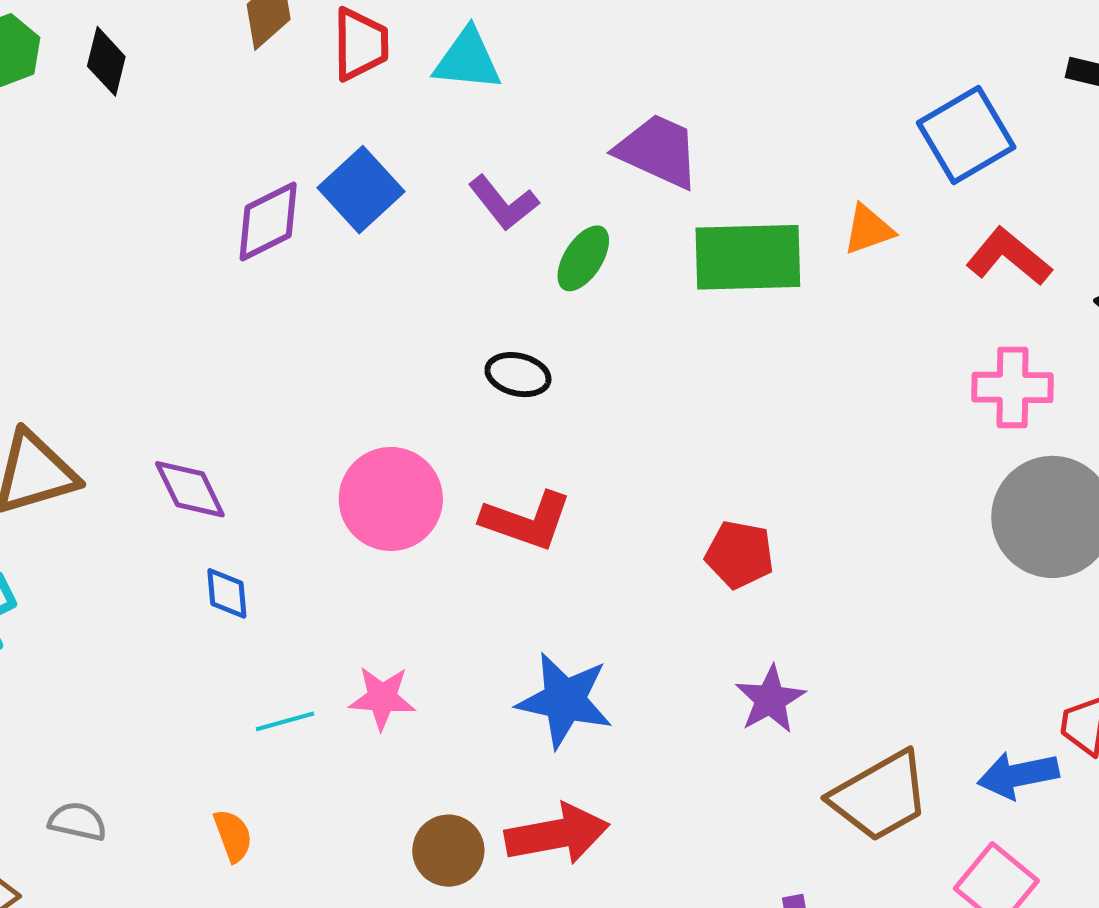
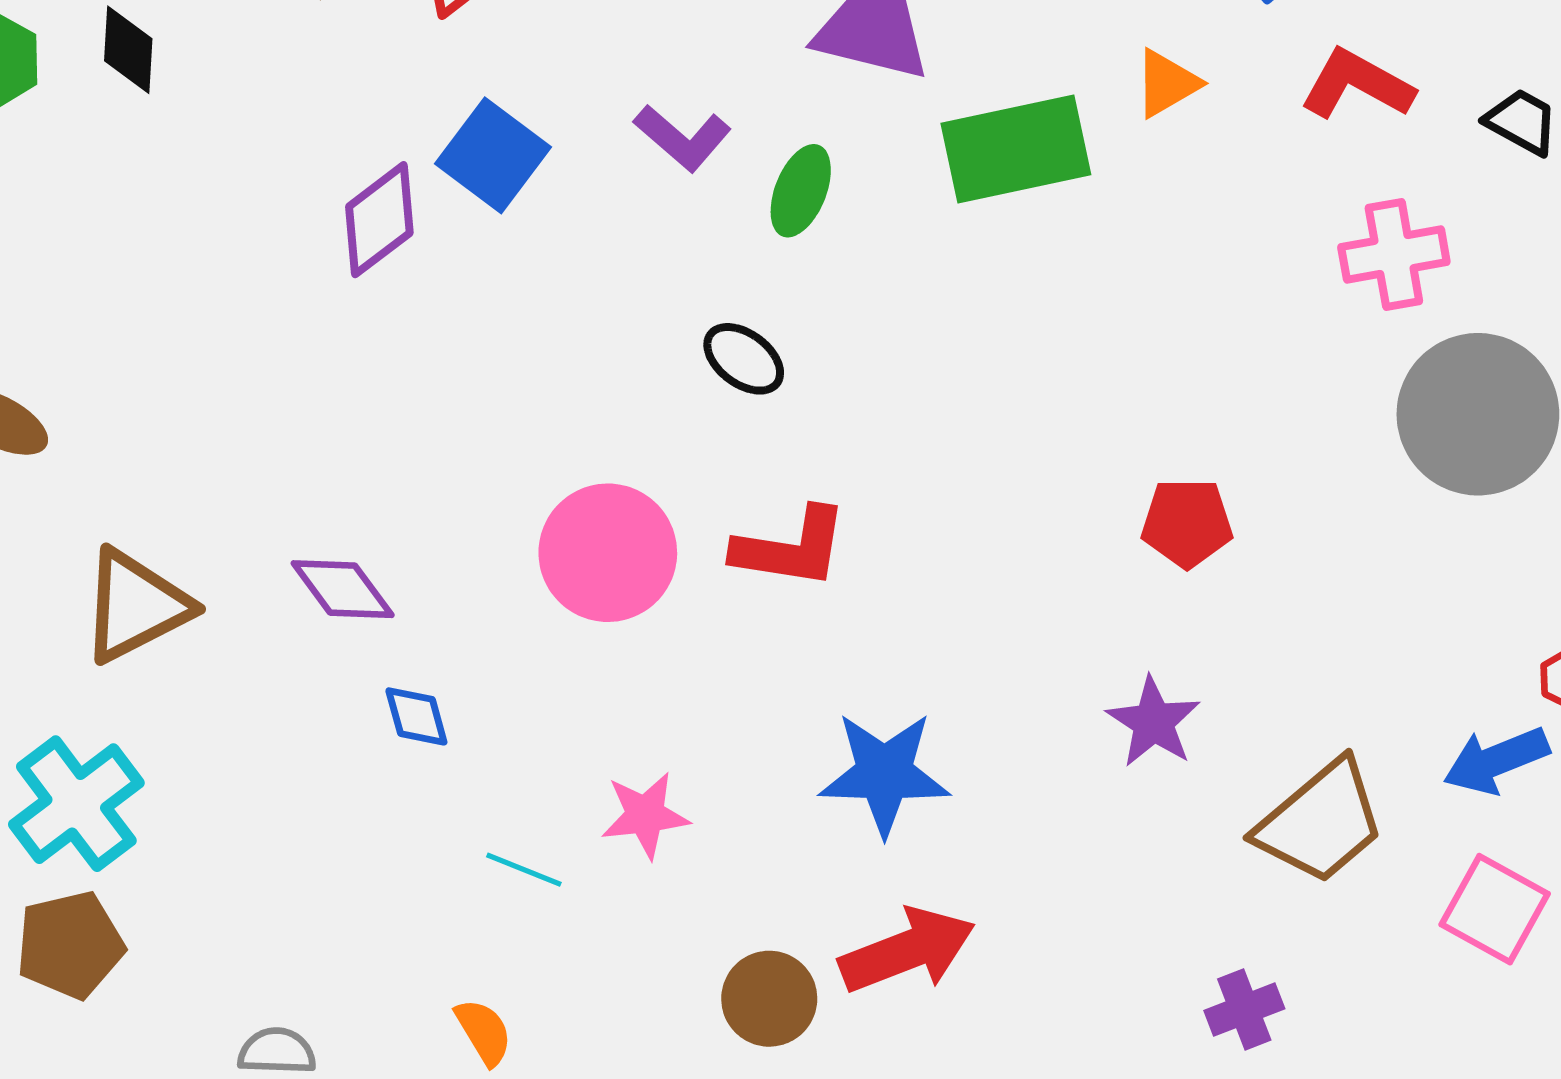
black ellipse: (518, 375) -> (744, 359), turned 34
red pentagon: (740, 555) -> (1187, 523), moved
cyan line: (285, 721) -> (524, 870), turned 48

